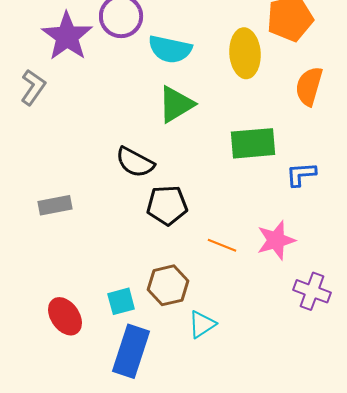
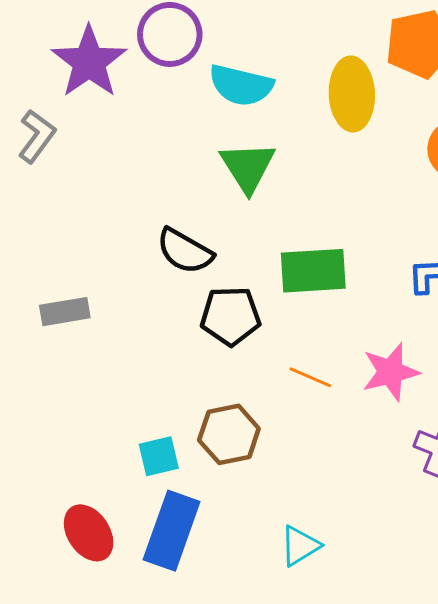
green triangle: (176, 104) -> (248, 167), turned -33
green rectangle: (253, 143) -> (313, 271), moved
red ellipse: (65, 316) -> (89, 533), moved
cyan triangle: (202, 324) -> (300, 546), moved

